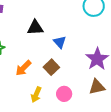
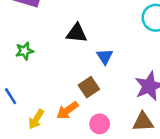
orange arrow: (23, 68) -> (67, 110), moved
yellow arrow: (36, 95) -> (36, 119), moved

